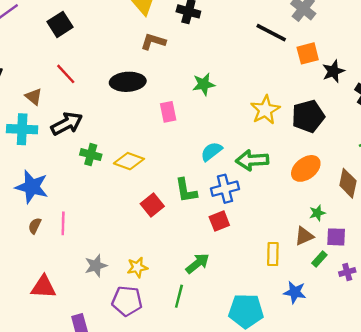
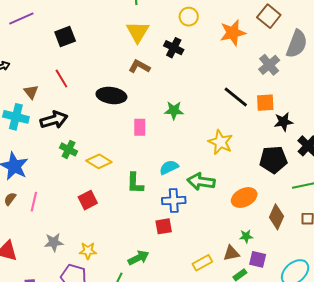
black line: (271, 33) -> (236, 97), moved
yellow star: (265, 110) -> (220, 142), turned -30
black pentagon: (308, 116) -> (273, 160), moved
green L-shape: (186, 190) -> (135, 183), moved
red square: (152, 205) -> (88, 200), moved
yellow rectangle: (273, 254) -> (202, 263), turned 48

